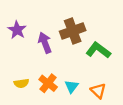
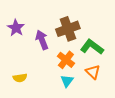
orange cross: (48, 83) -> (66, 60), moved
orange triangle: (98, 91) -> (93, 72), moved

